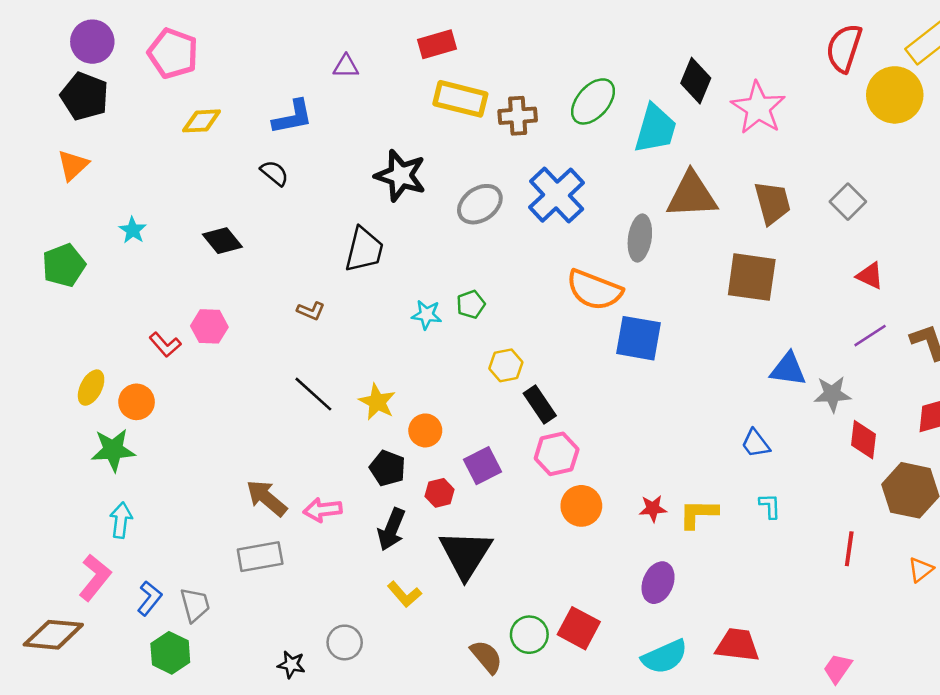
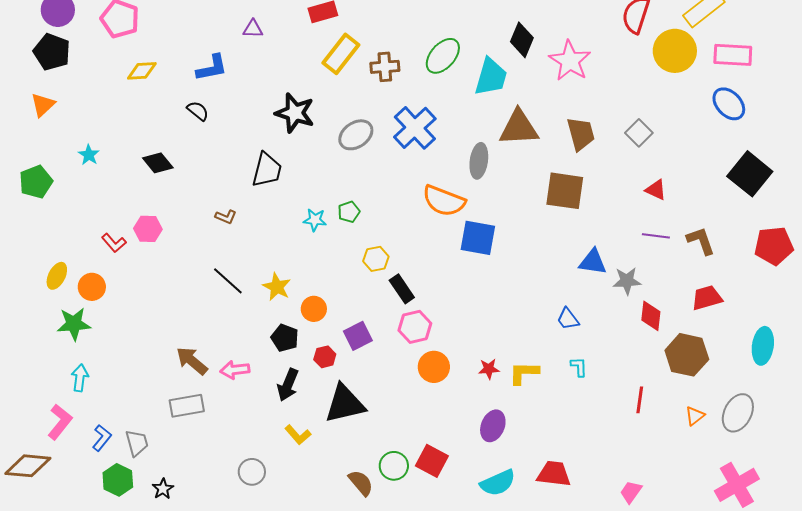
yellow rectangle: (460, 99) -> (341, 54), turned -66
purple line: (870, 336) -> (656, 236), turned 40
black triangle: (466, 554) -> (345, 404), turned 45
black star: (291, 665) -> (163, 489), moved, turned 30

